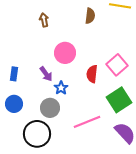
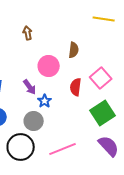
brown semicircle: (90, 16) -> (74, 50), moved
pink line: (87, 122) -> (63, 149), moved

